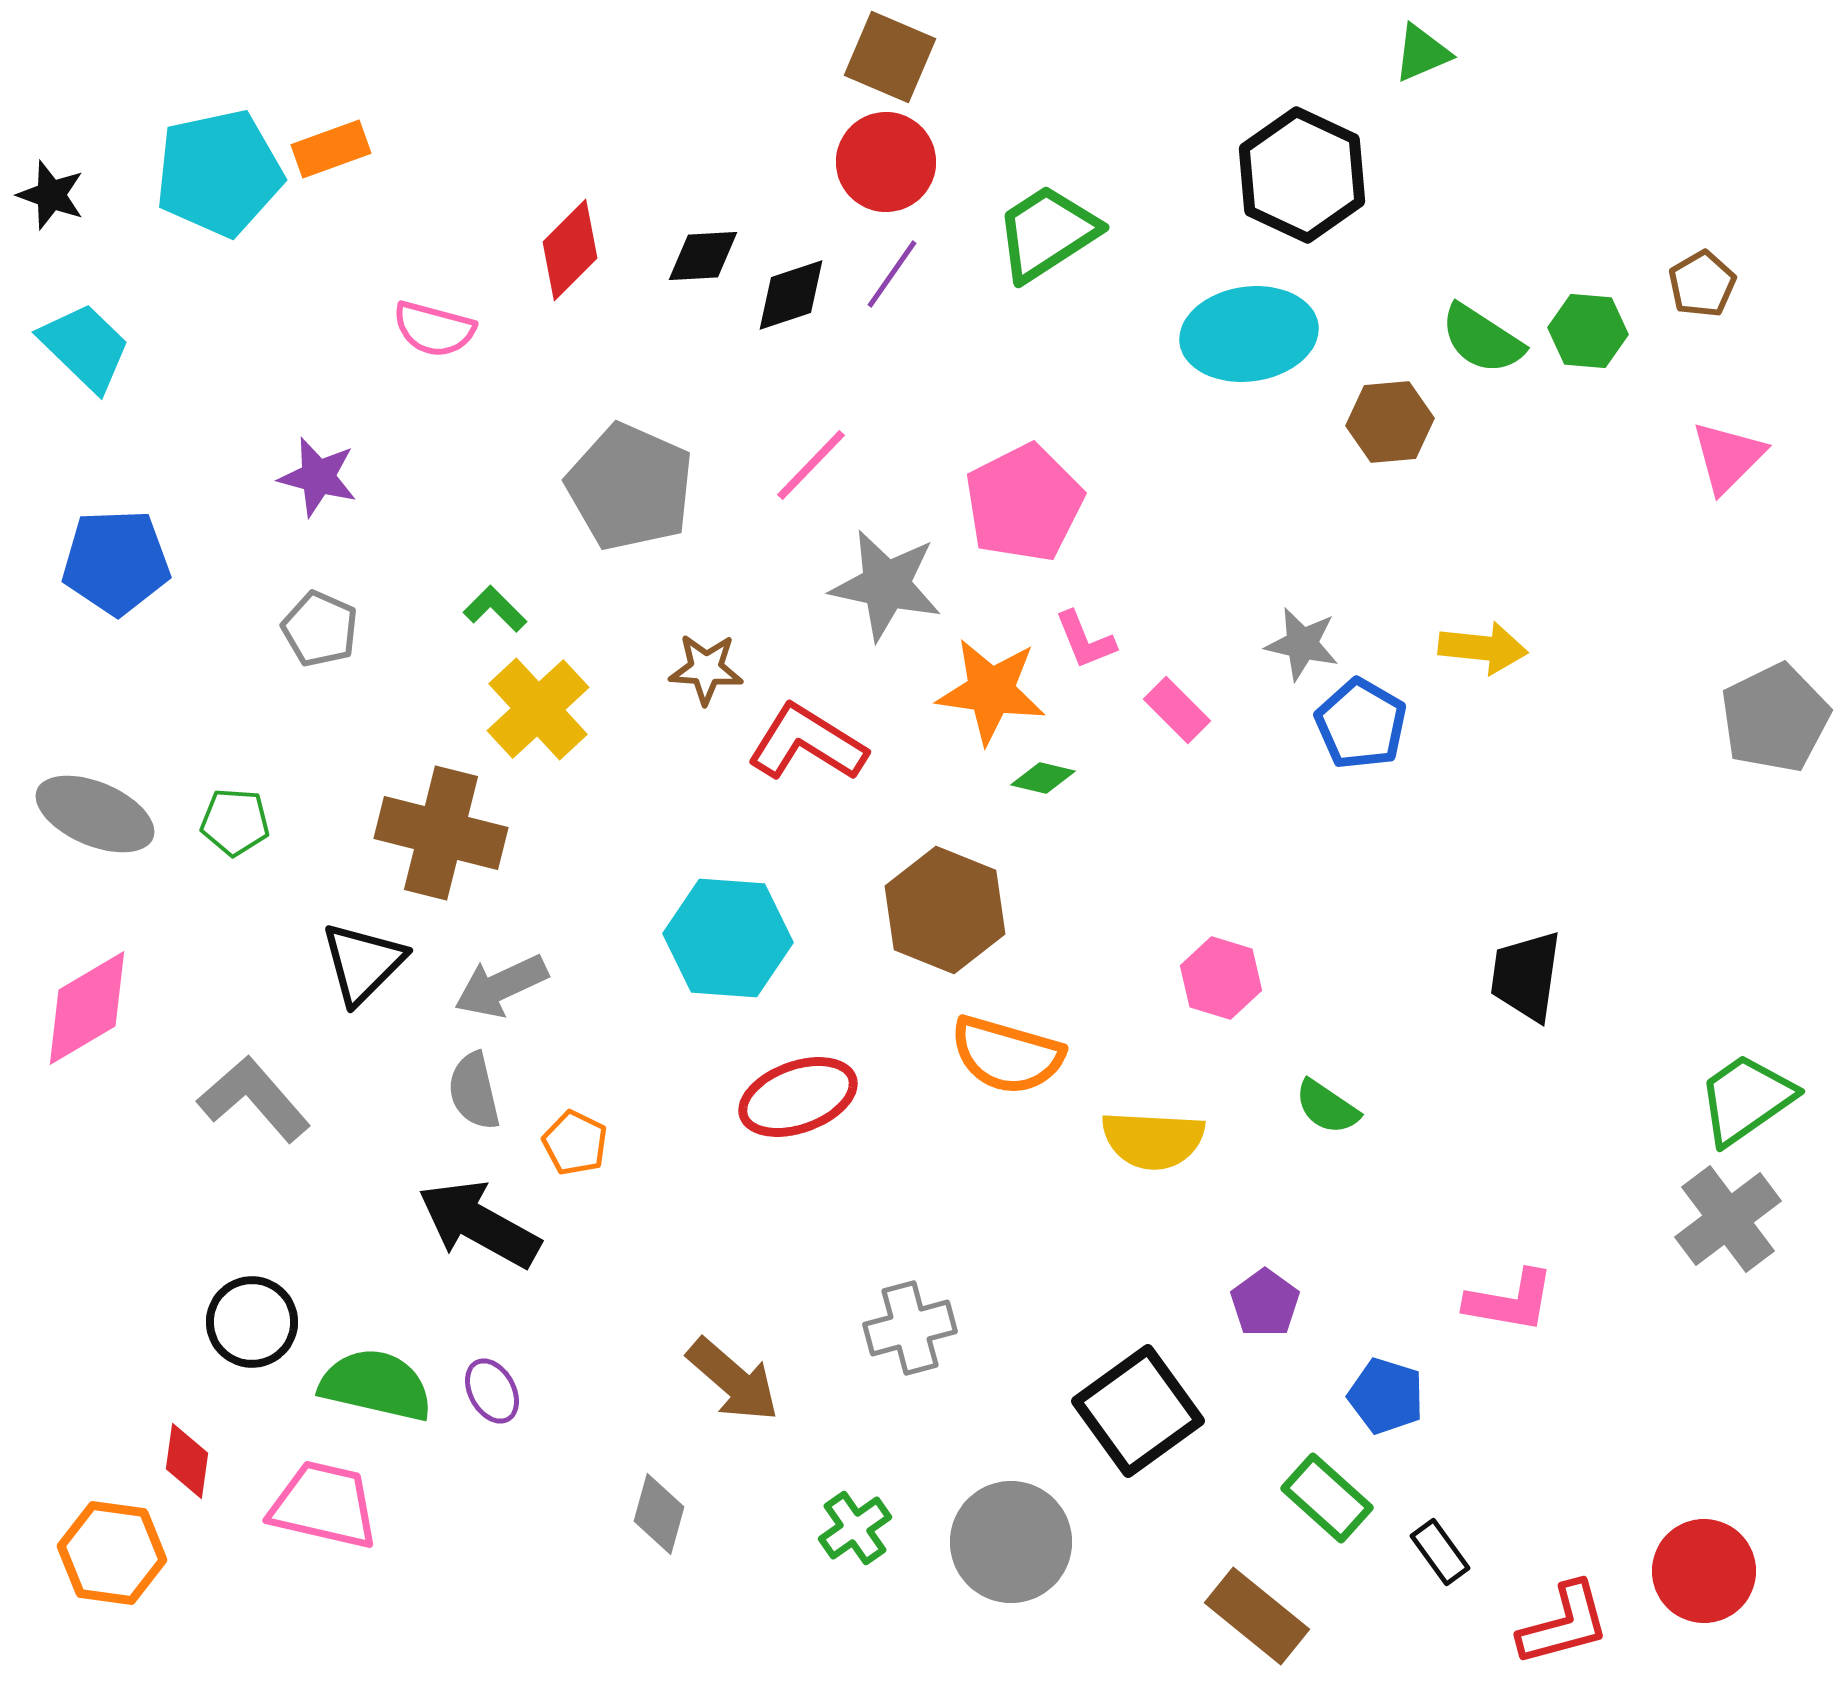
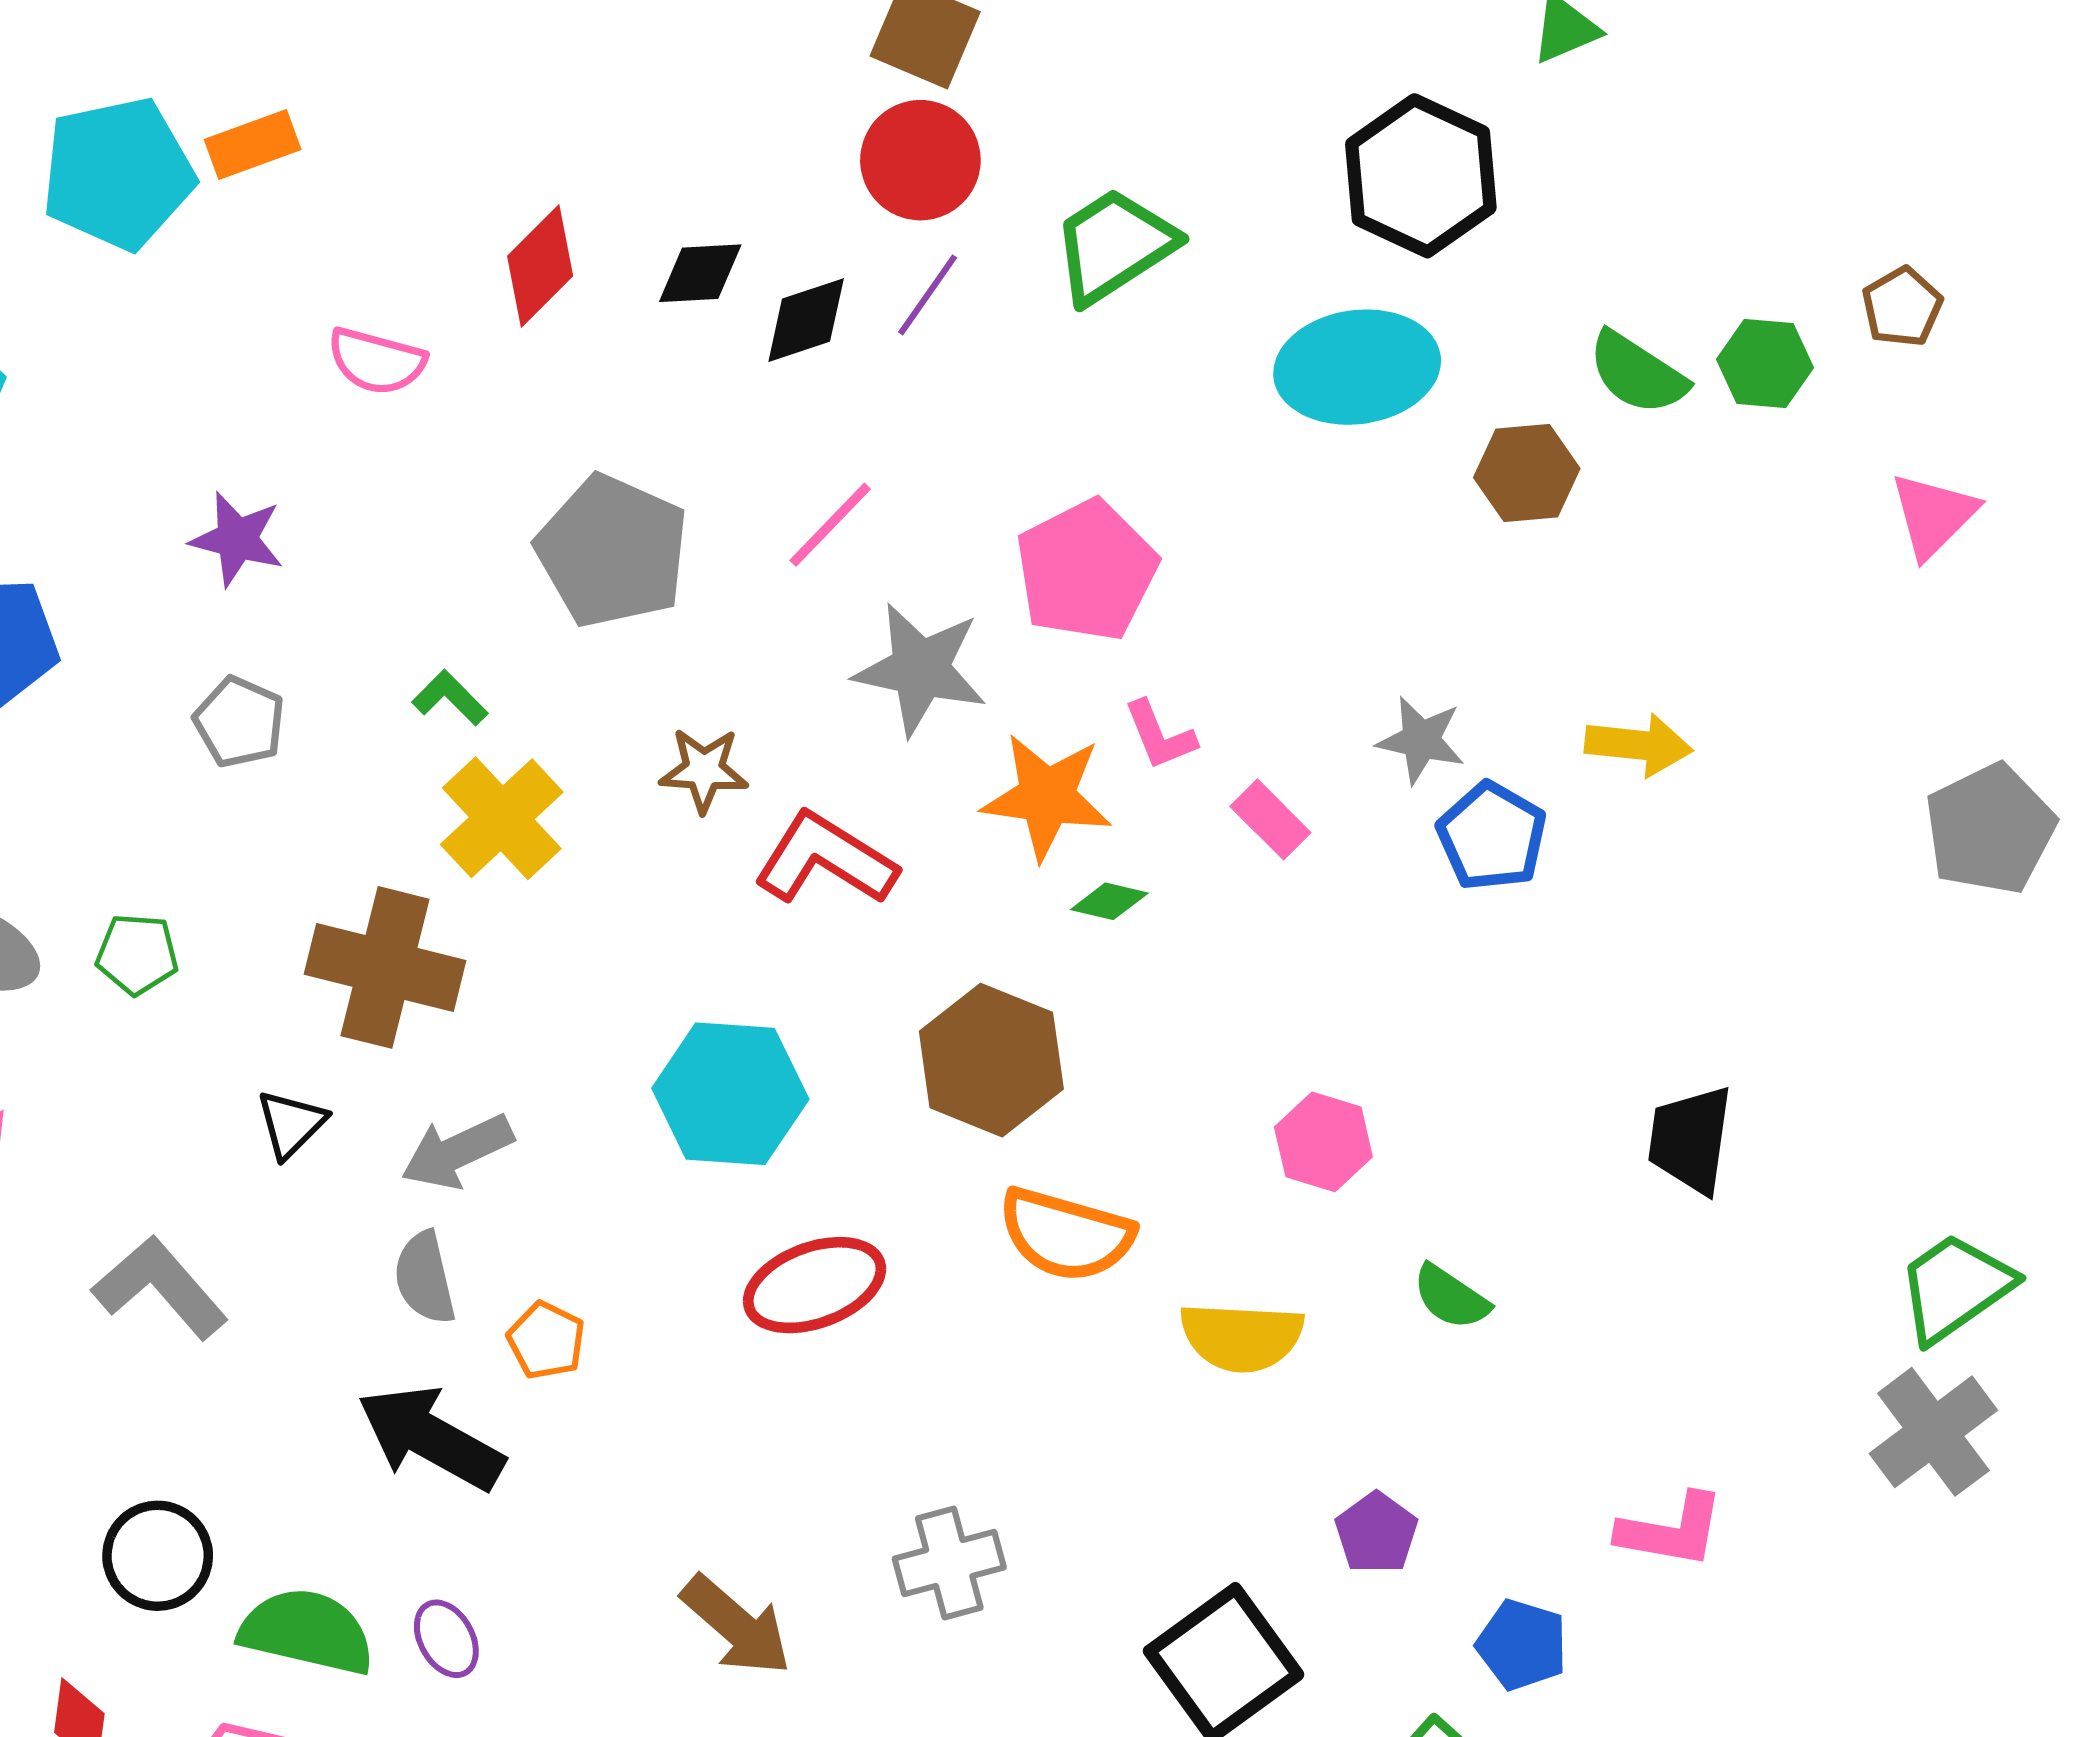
black triangle: (363, 963) -> (291, 1124), size x0.7

